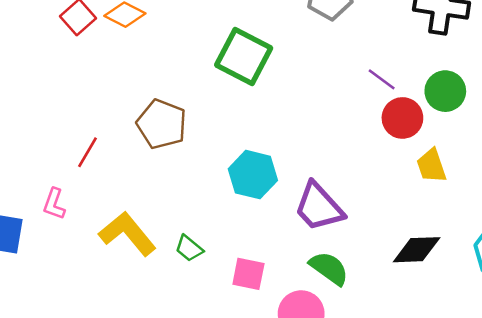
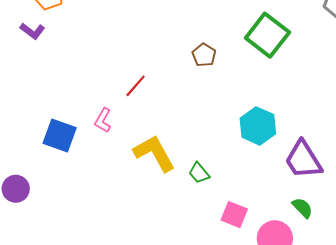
brown pentagon: (162, 124) -> (204, 55), moved, size x0.6
green semicircle: (329, 268) -> (302, 208), size x0.7
pink square: (248, 274) -> (234, 215), moved

